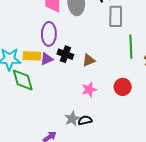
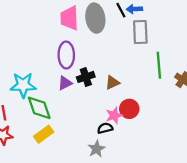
black cross: (65, 54) -> (86, 77), turned -35
yellow rectangle: (32, 56) -> (44, 134), moved, turned -36
red circle: (123, 87) -> (129, 109), moved
black semicircle: (85, 120) -> (105, 128), moved

